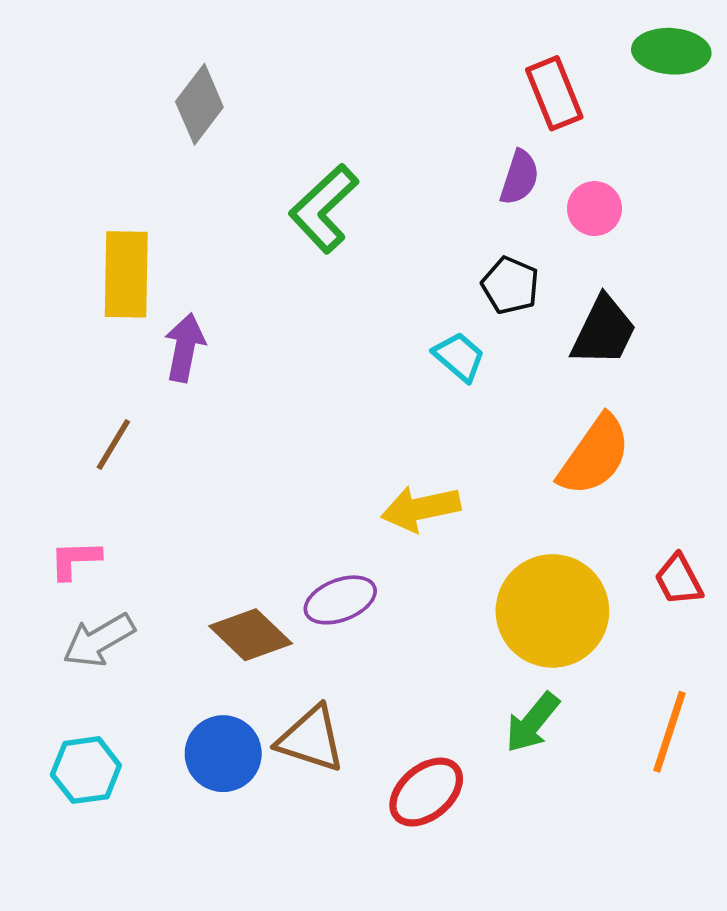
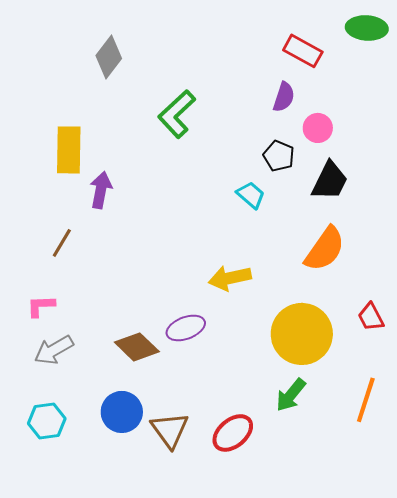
red rectangle: (554, 93) -> (303, 51), turned -39
pink circle: (594, 209) -> (318, 128), moved
brown triangle: (311, 739) -> (170, 430), moved, turned 36

